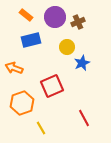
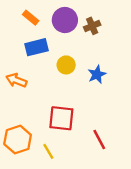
yellow circle: (67, 47) -> (66, 65), moved
red square: (52, 86) -> (61, 118), moved, turned 30
orange hexagon: (22, 103) -> (18, 140), moved

